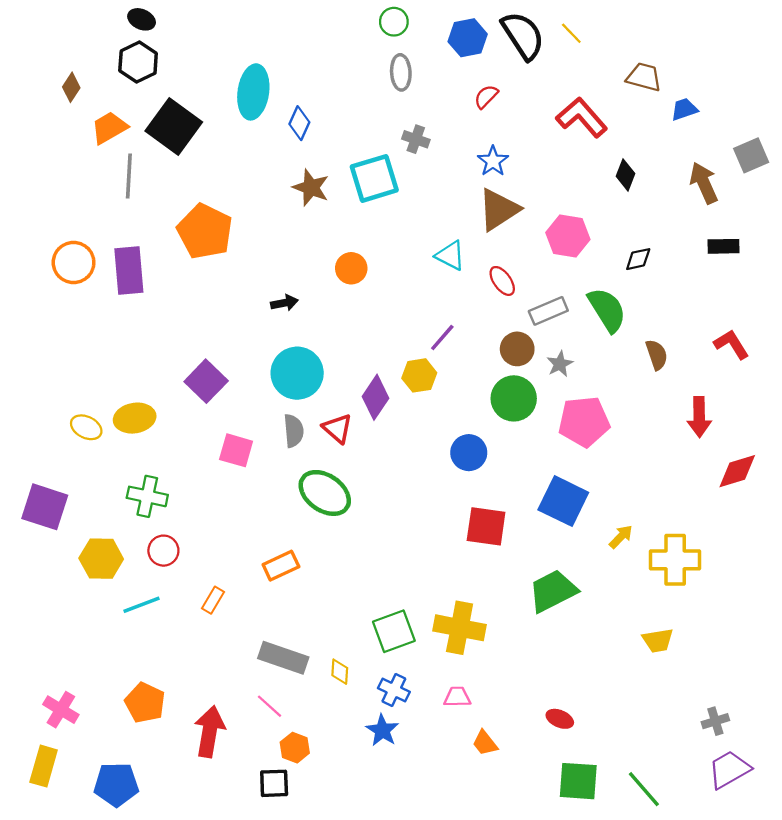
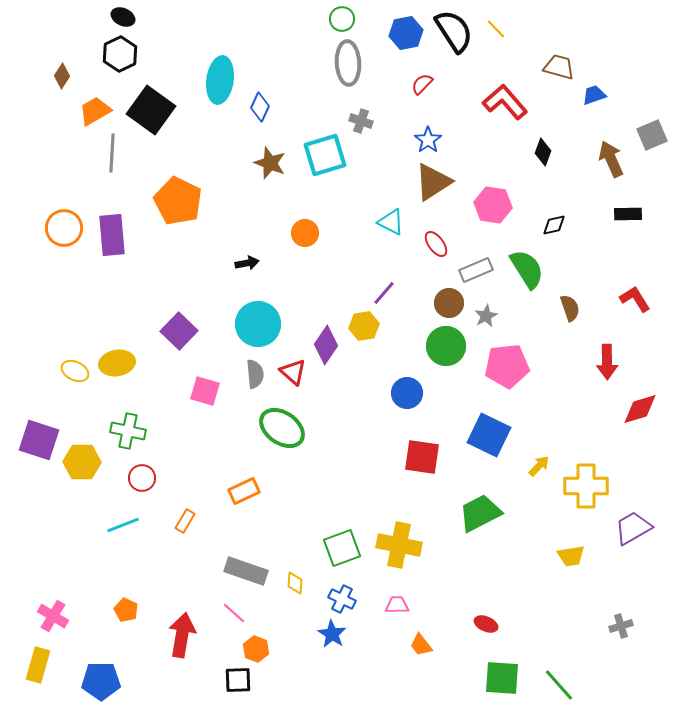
gray ellipse: (401, 72) -> (348, 63), size x1.4
yellow hexagon: (101, 559) -> (82, 462), moved
orange pentagon: (145, 703) -> (126, 610), size x0.7
purple trapezoid: (729, 770) -> (633, 528), moved

